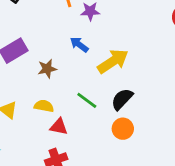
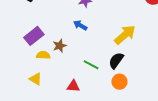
yellow arrow: (113, 61) -> (125, 35), moved
yellow semicircle: (44, 106) -> (43, 55), moved

